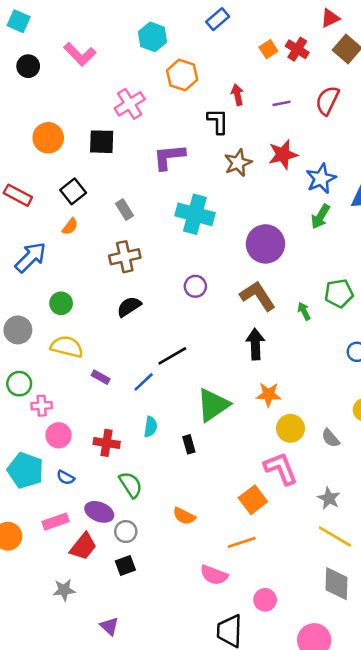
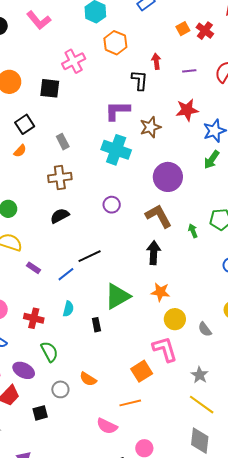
purple L-shape: (169, 157) -> (117, 111), moved
brown star: (238, 163) -> (150, 127), moved
gray circle: (126, 532) -> (60, 389), moved

